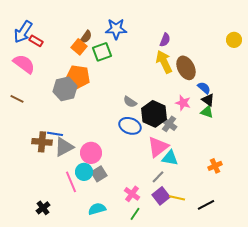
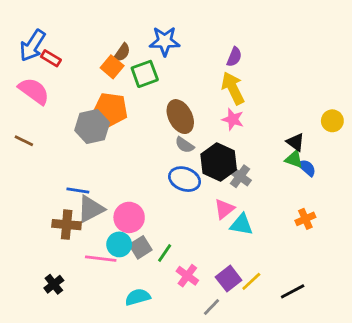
yellow circle: (234, 40) -> (332, 121), moved
brown ellipse: (186, 68) -> (180, 117), moved
blue semicircle: (204, 88) -> (307, 168), moved
pink star: (183, 103) -> (233, 119), moved
brown cross: (42, 142) -> (67, 225), moved
pink triangle: (158, 147) -> (224, 209), size x0.7
orange cross: (215, 166) -> (305, 219), moved
gray line: (158, 177) -> (212, 307), moved
pink line: (71, 182) -> (101, 259), turned -60
yellow line: (177, 198) -> (251, 281), turned -56
black cross: (43, 208) -> (54, 284), moved
green line: (135, 214) -> (165, 253), moved

